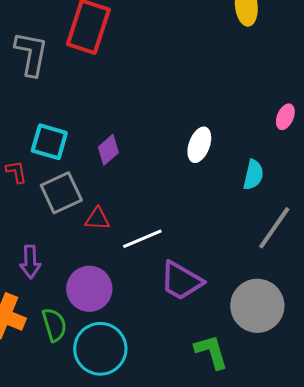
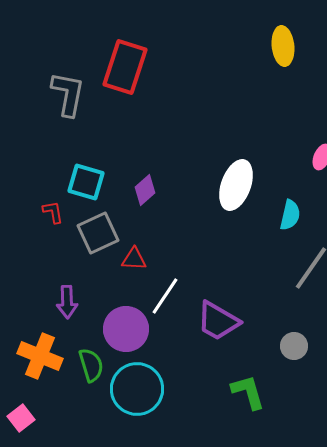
white ellipse: (199, 145) -> (236, 185), size x1.4
white line: (142, 239) -> (165, 296), moved, turned -33
gray circle: (257, 306) -> (294, 346), size x0.5

